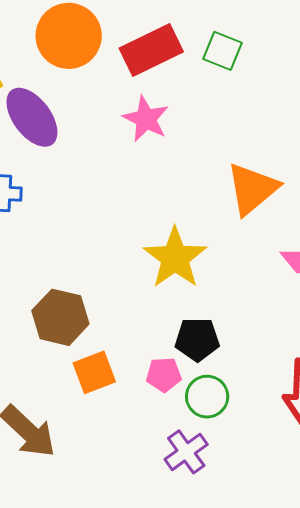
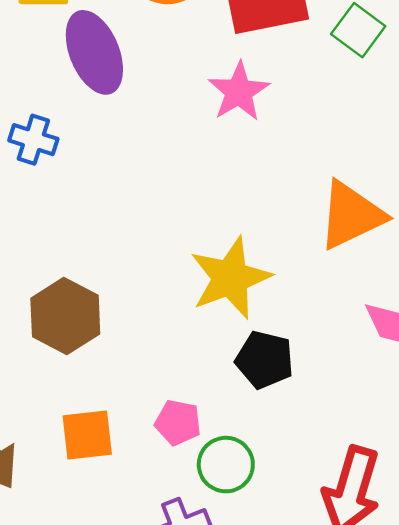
black pentagon: (197, 339) -> (265, 360), moved
orange square: (94, 372) -> (87, 435), moved

